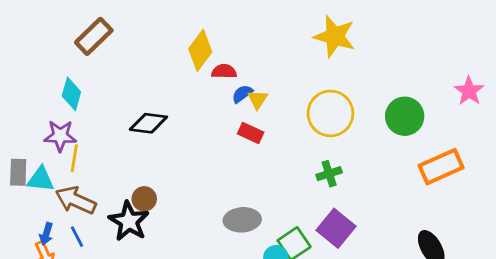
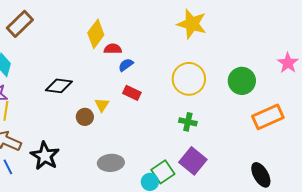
yellow triangle: (258, 99) -> (102, 105), moved
green cross: (329, 174) -> (188, 122), turned 30
brown circle: (144, 199) -> (85, 117), moved
gray ellipse: (242, 220) -> (111, 163), moved

